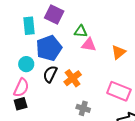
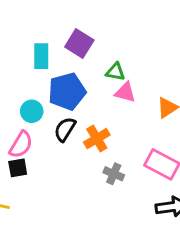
gray cross: (83, 108) -> (114, 174), moved

